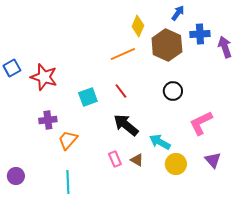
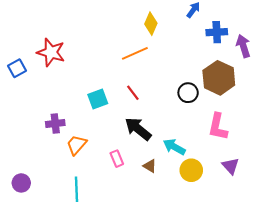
brown hexagon: (167, 45) -> (219, 78), moved
red star: (44, 77) -> (51, 52), moved
pink L-shape: (201, 123) -> (218, 127), turned -52
pink rectangle: (115, 159) -> (117, 159), moved

